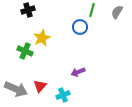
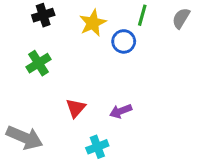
yellow star: (42, 38) -> (93, 23), moved
green cross: (25, 51) -> (38, 63), moved, turned 35
red triangle: (40, 86) -> (76, 108), moved

